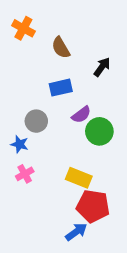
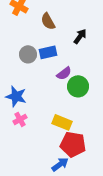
gray circle: (36, 121) -> (28, 54), moved
blue star: (20, 144) -> (16, 96), size x1.5

